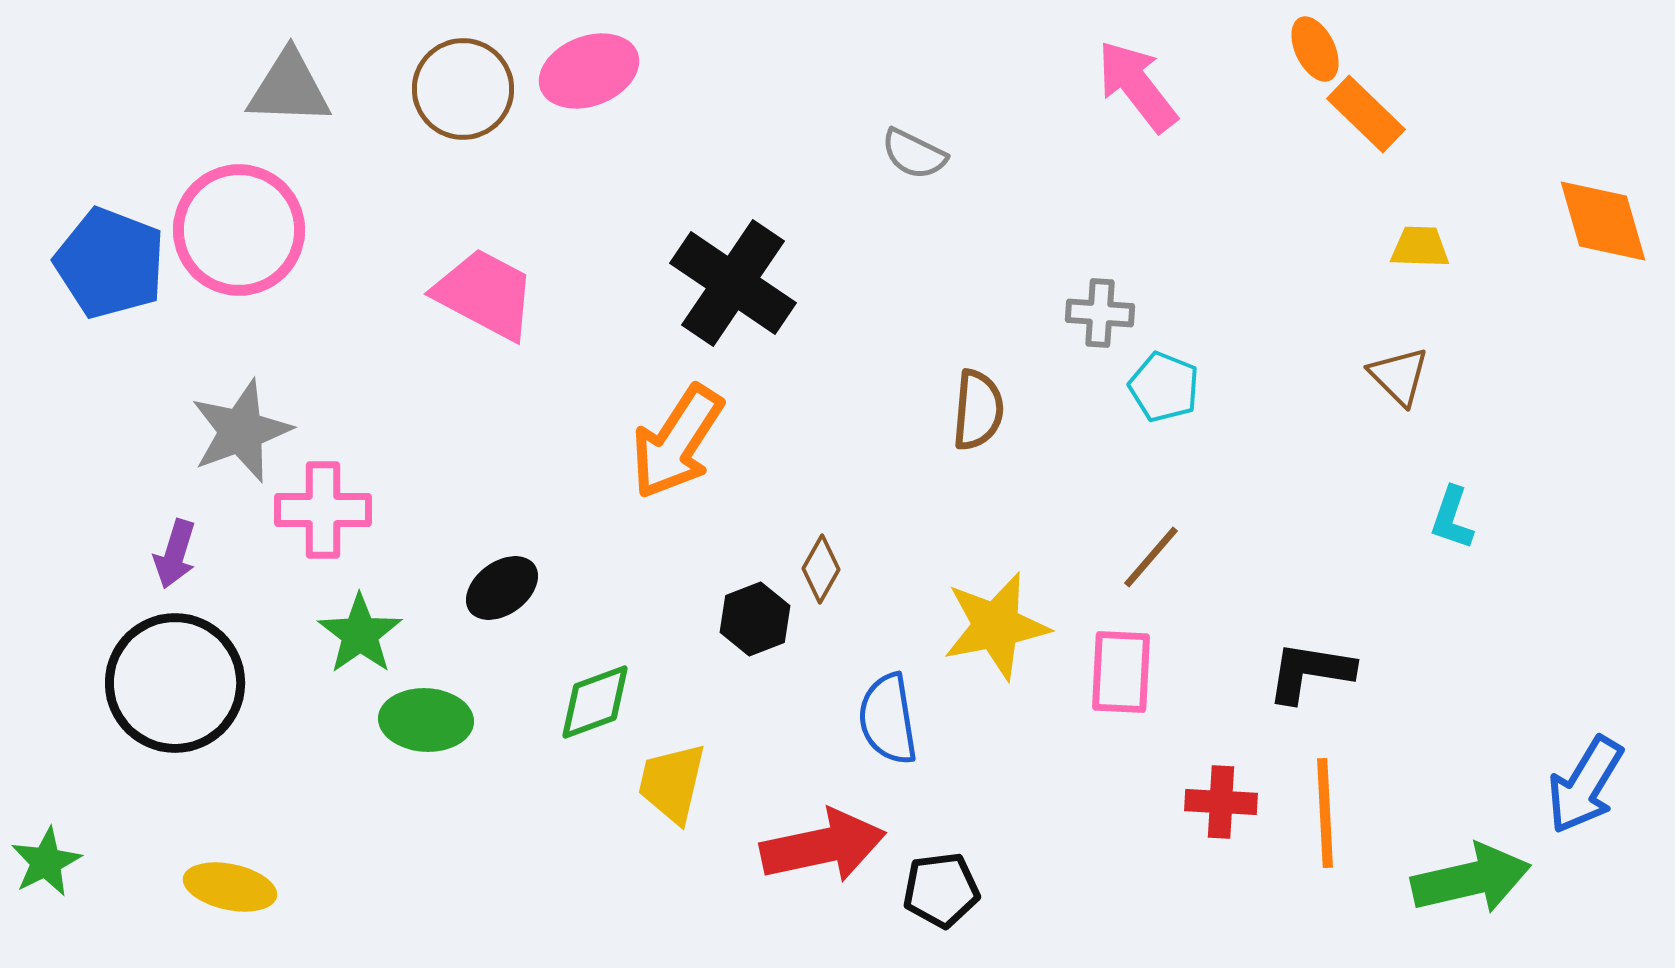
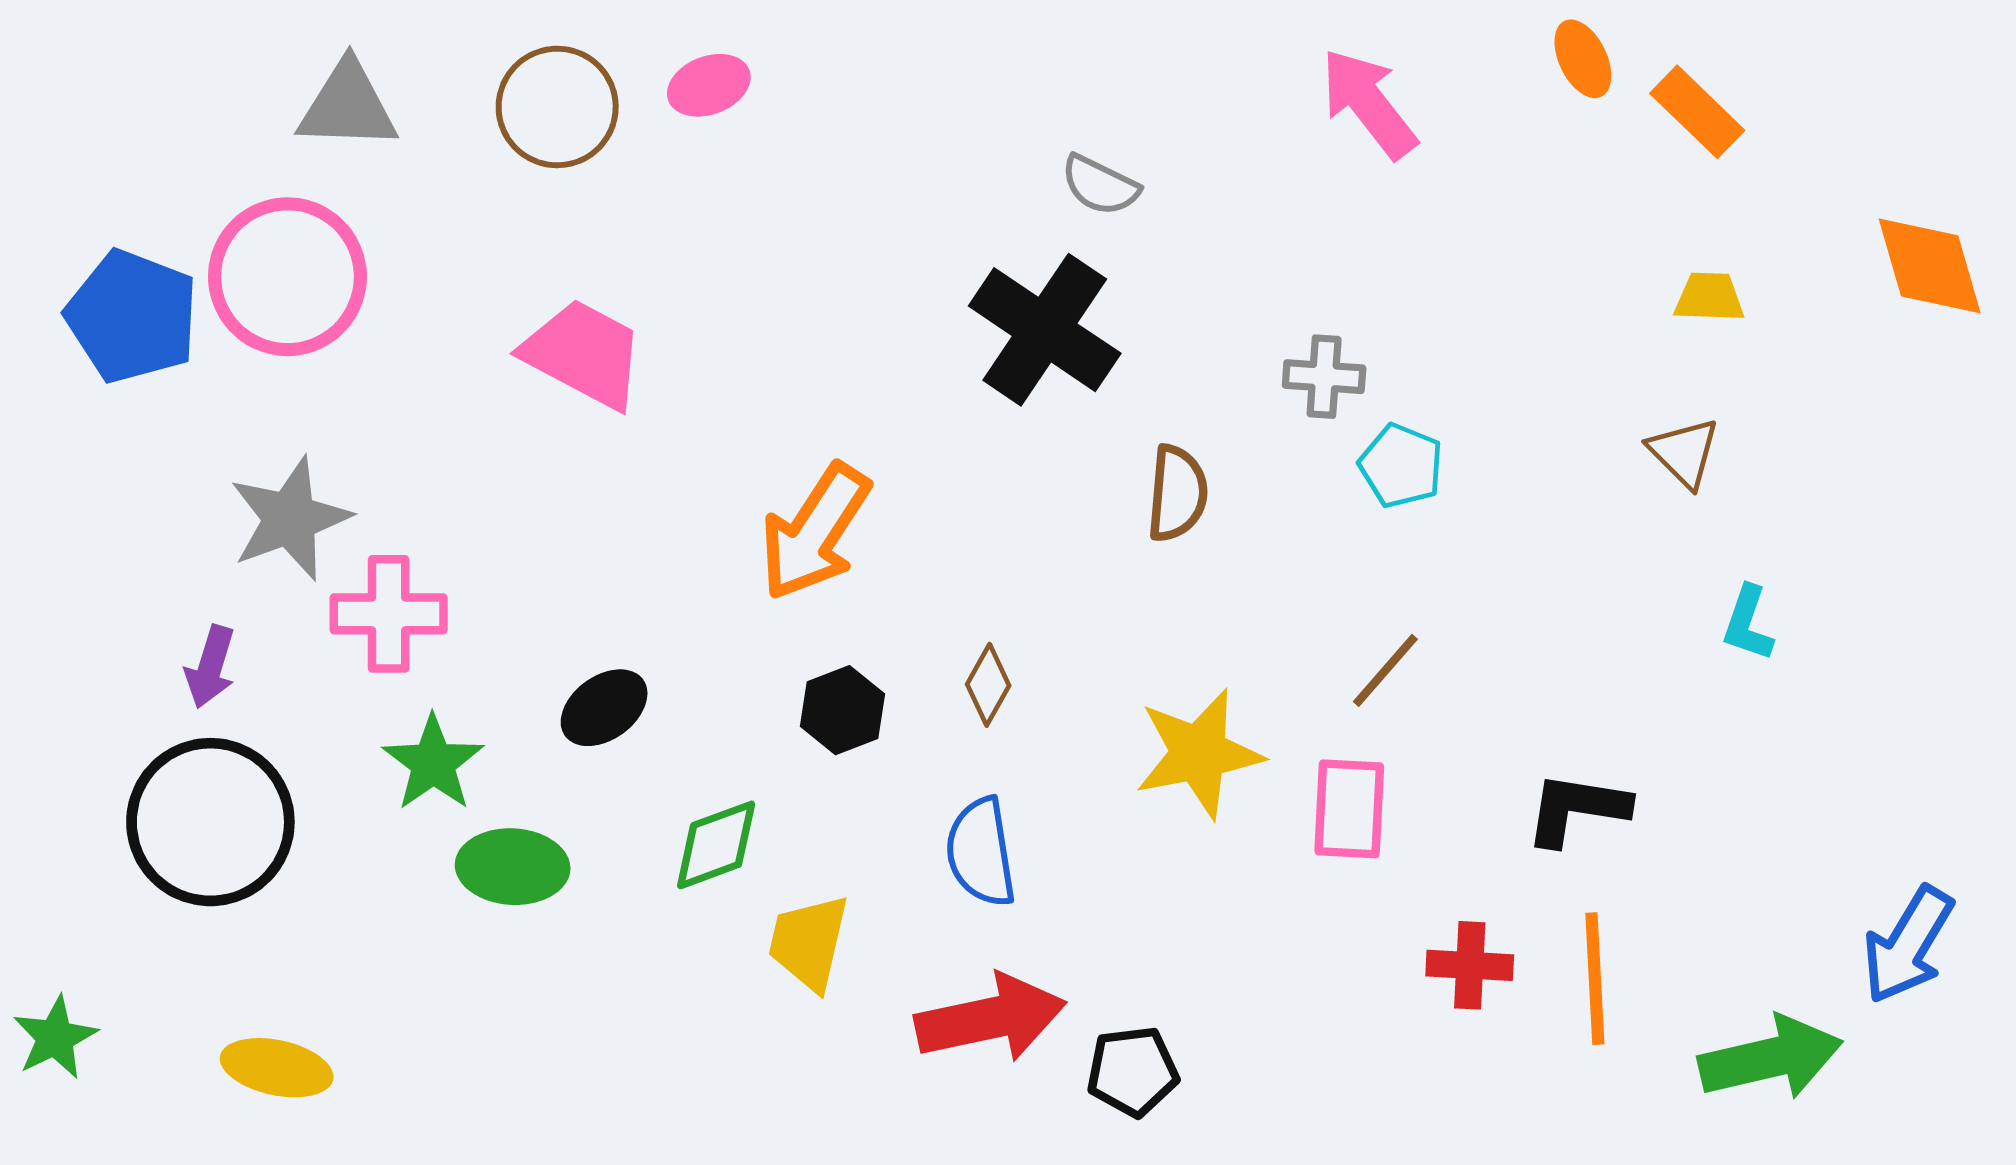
pink ellipse: (589, 71) -> (709, 85), size x0.7
orange rectangle: (1366, 114) -> (1697, 112), moved
black cross: (733, 283) -> (1045, 330), moved
black hexagon: (755, 619) -> (842, 710), moved
blue semicircle: (888, 719) -> (981, 852), moved

